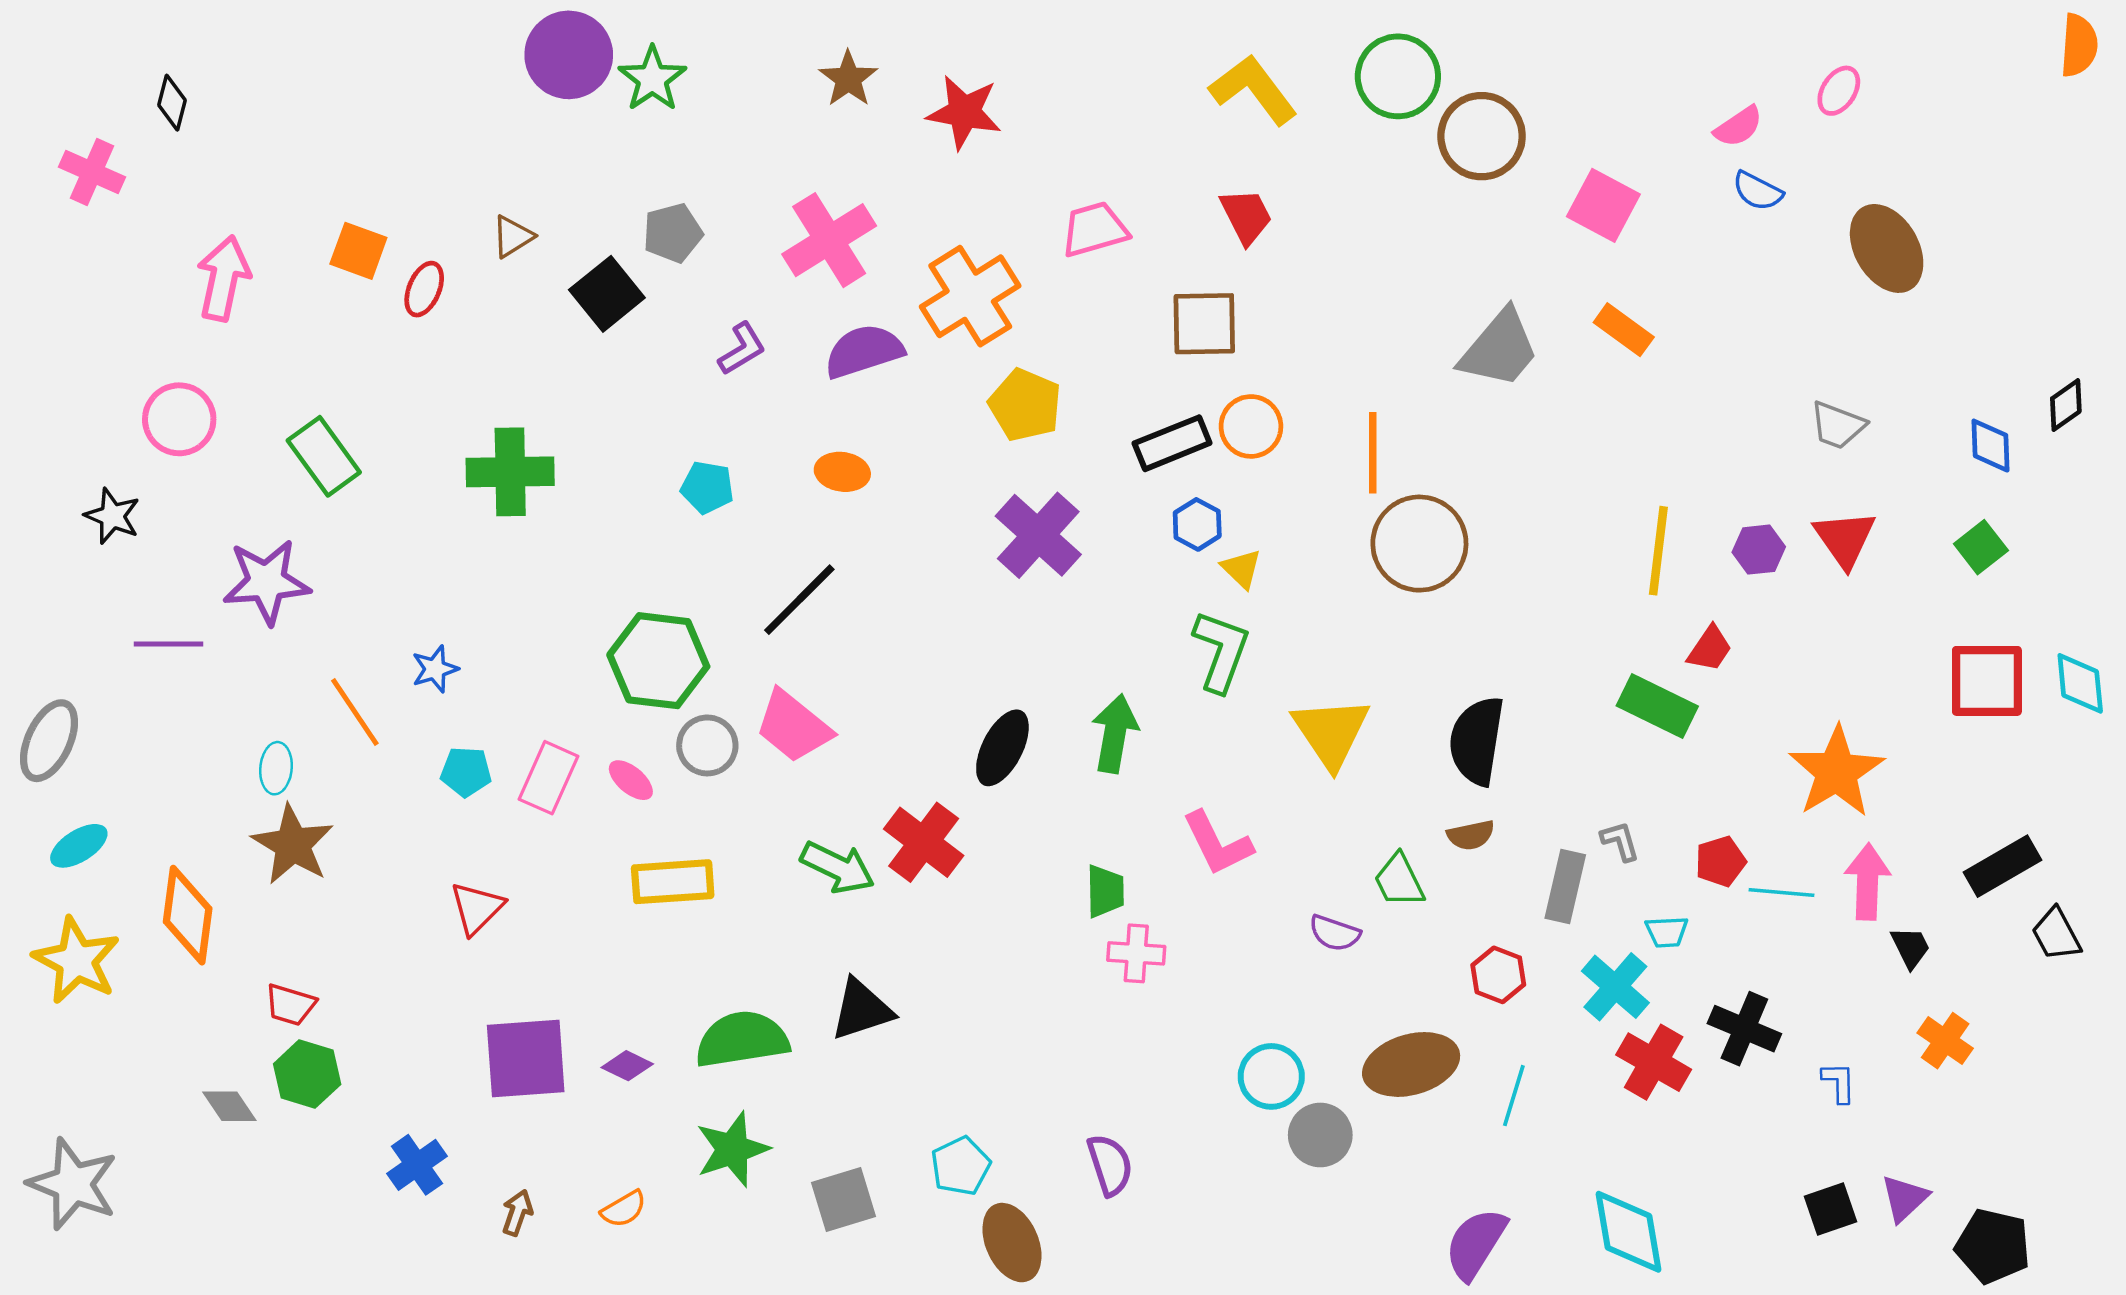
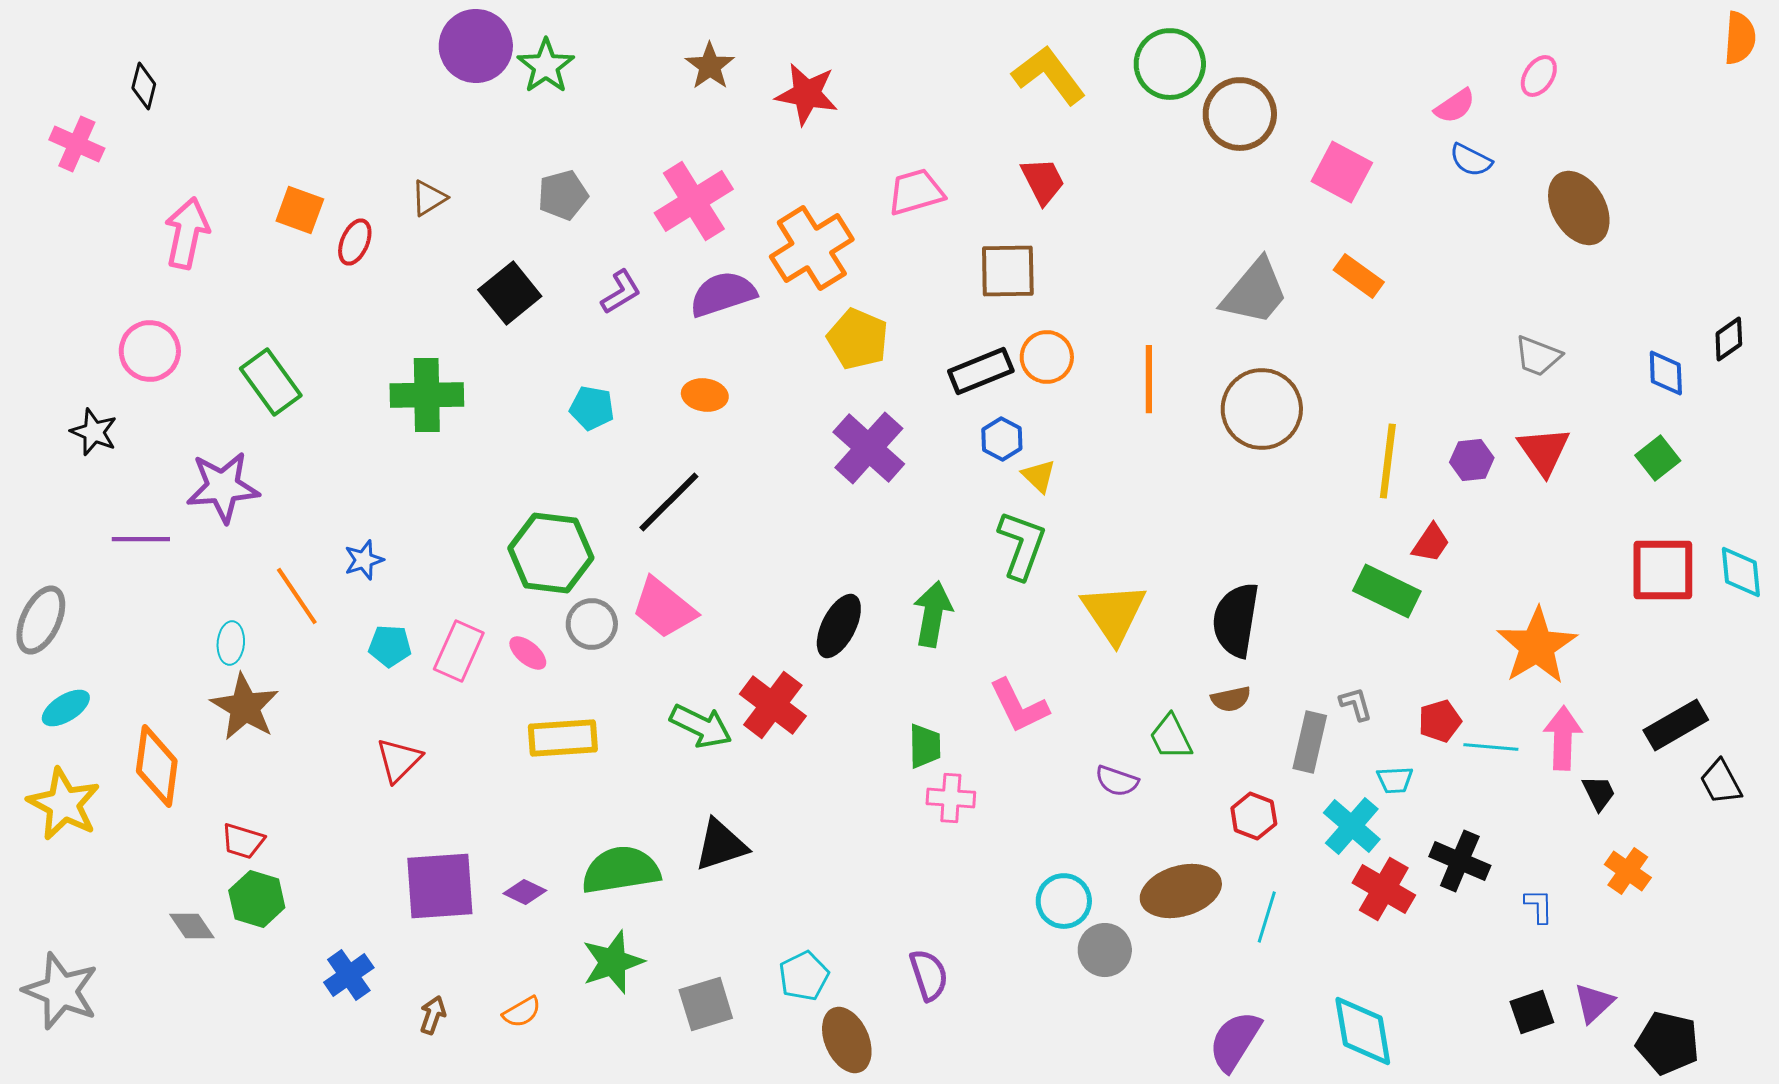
black square: (607, 294) -> (510, 293), moved
brown circle: (1419, 544) -> (1262, 409), moved

